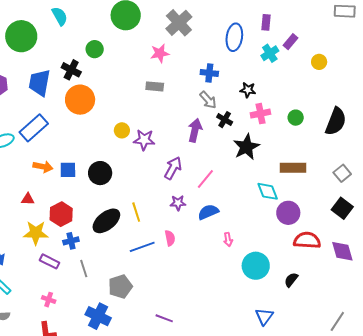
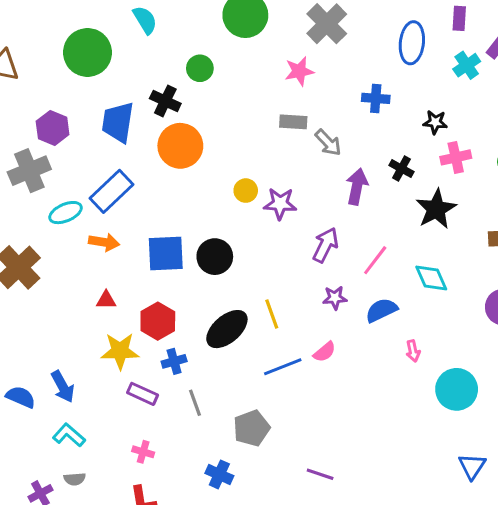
gray arrow: (208, 100) -> (328, 143), moved
orange arrow: (43, 167) -> (104, 242), moved
blue square: (68, 170) -> (166, 254), size x1.5
cyan diamond: (268, 191) -> (431, 278), moved
pink semicircle: (170, 238) -> (325, 352), turned 63
blue cross: (98, 316) -> (219, 474), size x0.7

